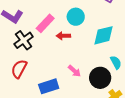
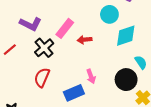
cyan circle: (76, 17) -> (109, 14), moved
pink arrow: (74, 71) -> (91, 76), moved, turned 32

